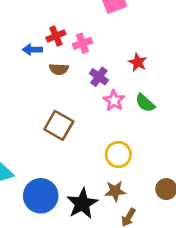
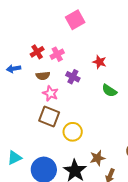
blue arrow: (32, 50) -> (14, 69), moved
pink star: (114, 101) -> (50, 93), moved
yellow circle: (118, 154) -> (73, 132), moved

